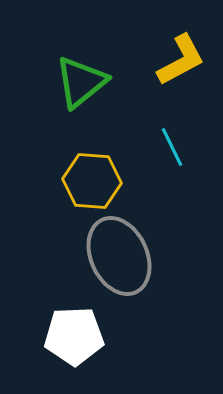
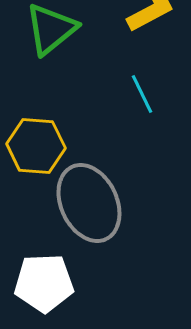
yellow hexagon: (92, 181) -> (36, 146), moved

